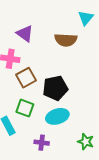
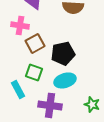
purple cross: (42, 143) -> (50, 105), size x1.6

